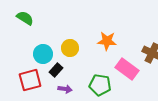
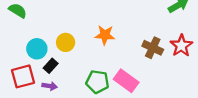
pink rectangle: (127, 69) -> (126, 81), moved
purple arrow: (65, 89) -> (50, 86), moved

